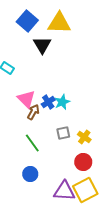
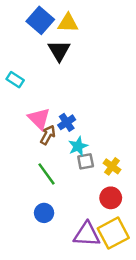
yellow triangle: (59, 23) -> (68, 23), moved, size x0.7
cyan star: (62, 102) -> (78, 146), moved

